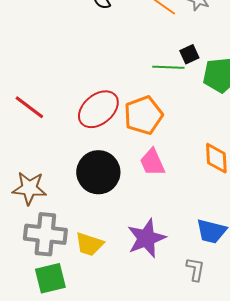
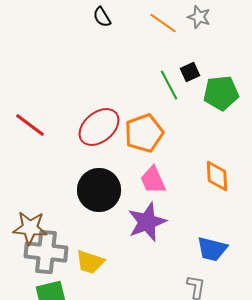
green line: (168, 67) -> (169, 85), turned 60
brown star: (29, 188) -> (30, 228), moved
purple star: (146, 238) -> (147, 222), moved

